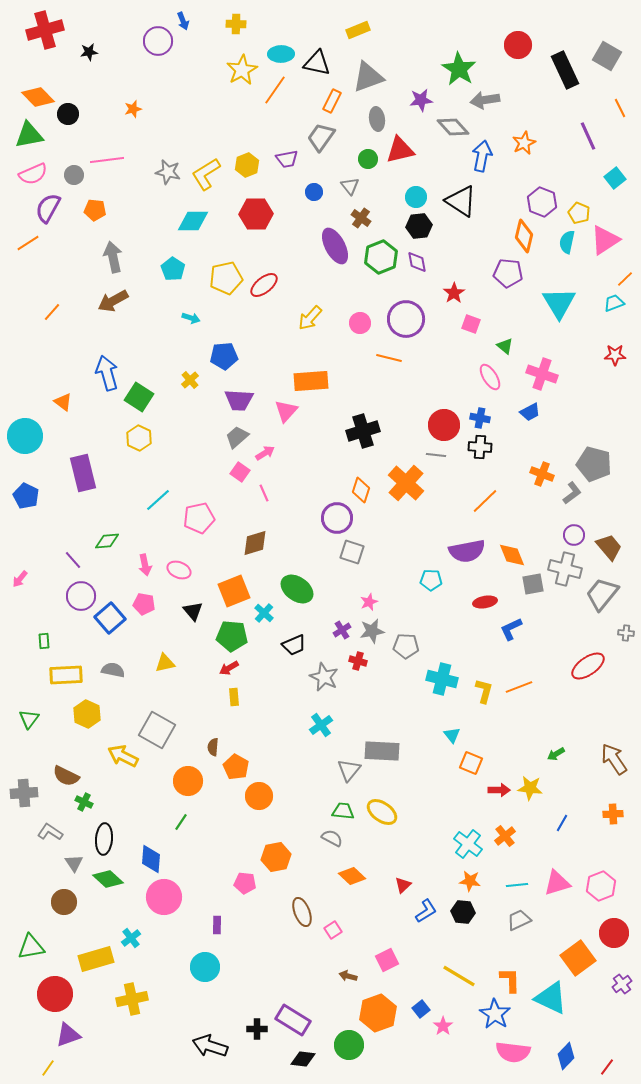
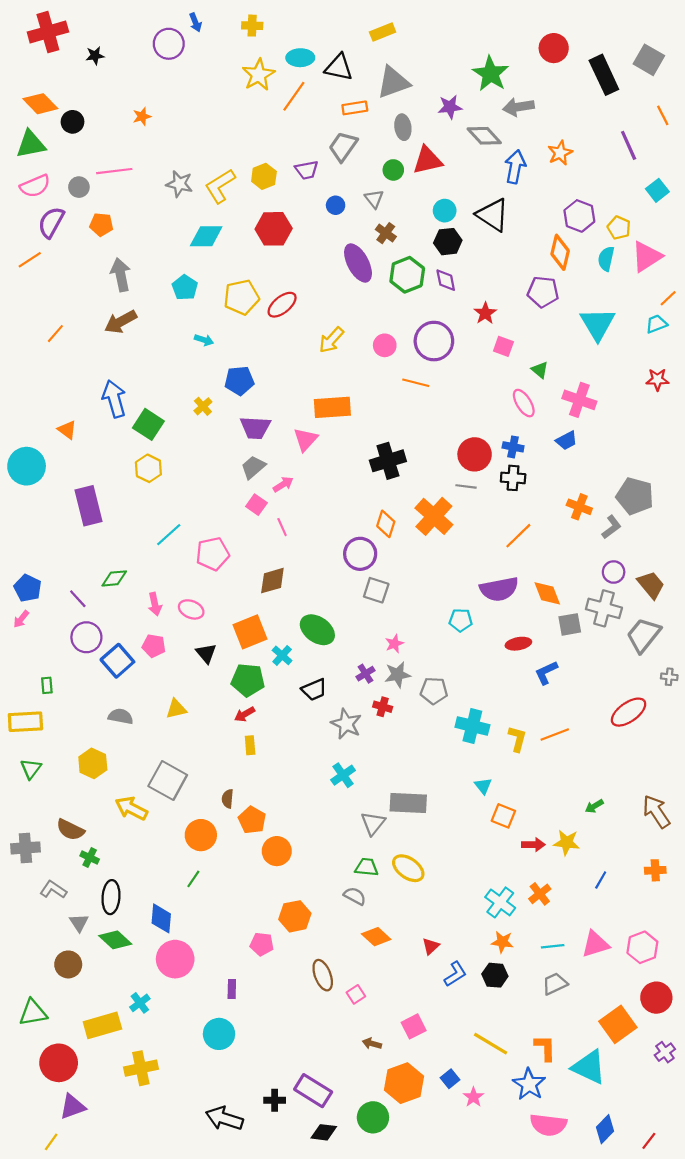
orange rectangle: (332, 101) -> (355, 108), turned 55
blue pentagon: (26, 496) -> (28, 588), moved
yellow rectangle: (66, 675) -> (25, 722), moved

